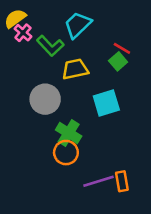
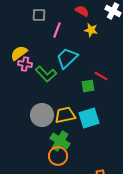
pink cross: (23, 33) -> (25, 64), turned -32
green square: (118, 61) -> (88, 86), moved, turned 32
yellow trapezoid: (75, 69) -> (65, 115), moved

